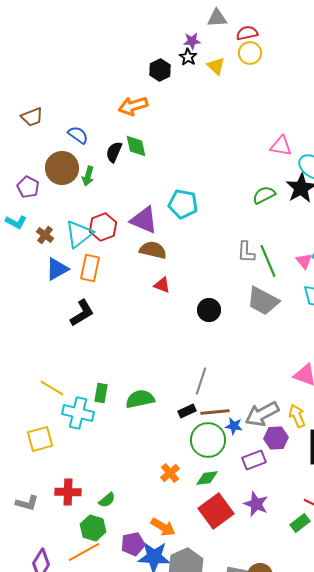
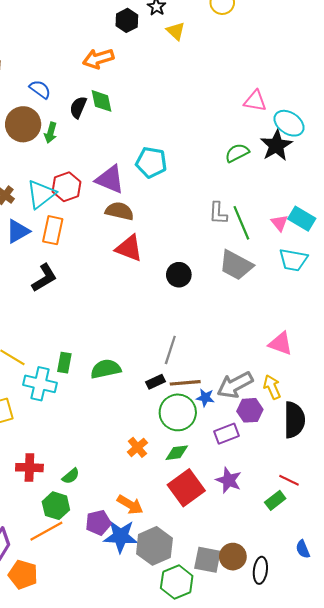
yellow triangle: (216, 66) -> (176, 31), moved
red triangle: (162, 285) -> (129, 248), size x1.6

